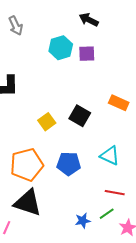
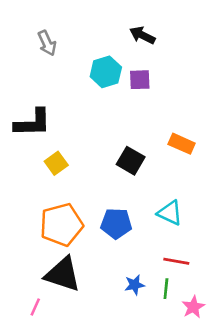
yellow square: (47, 122) -> (56, 163), moved
green line: (107, 214) -> (166, 289), turned -49
blue star: (83, 221) -> (135, 285), moved

